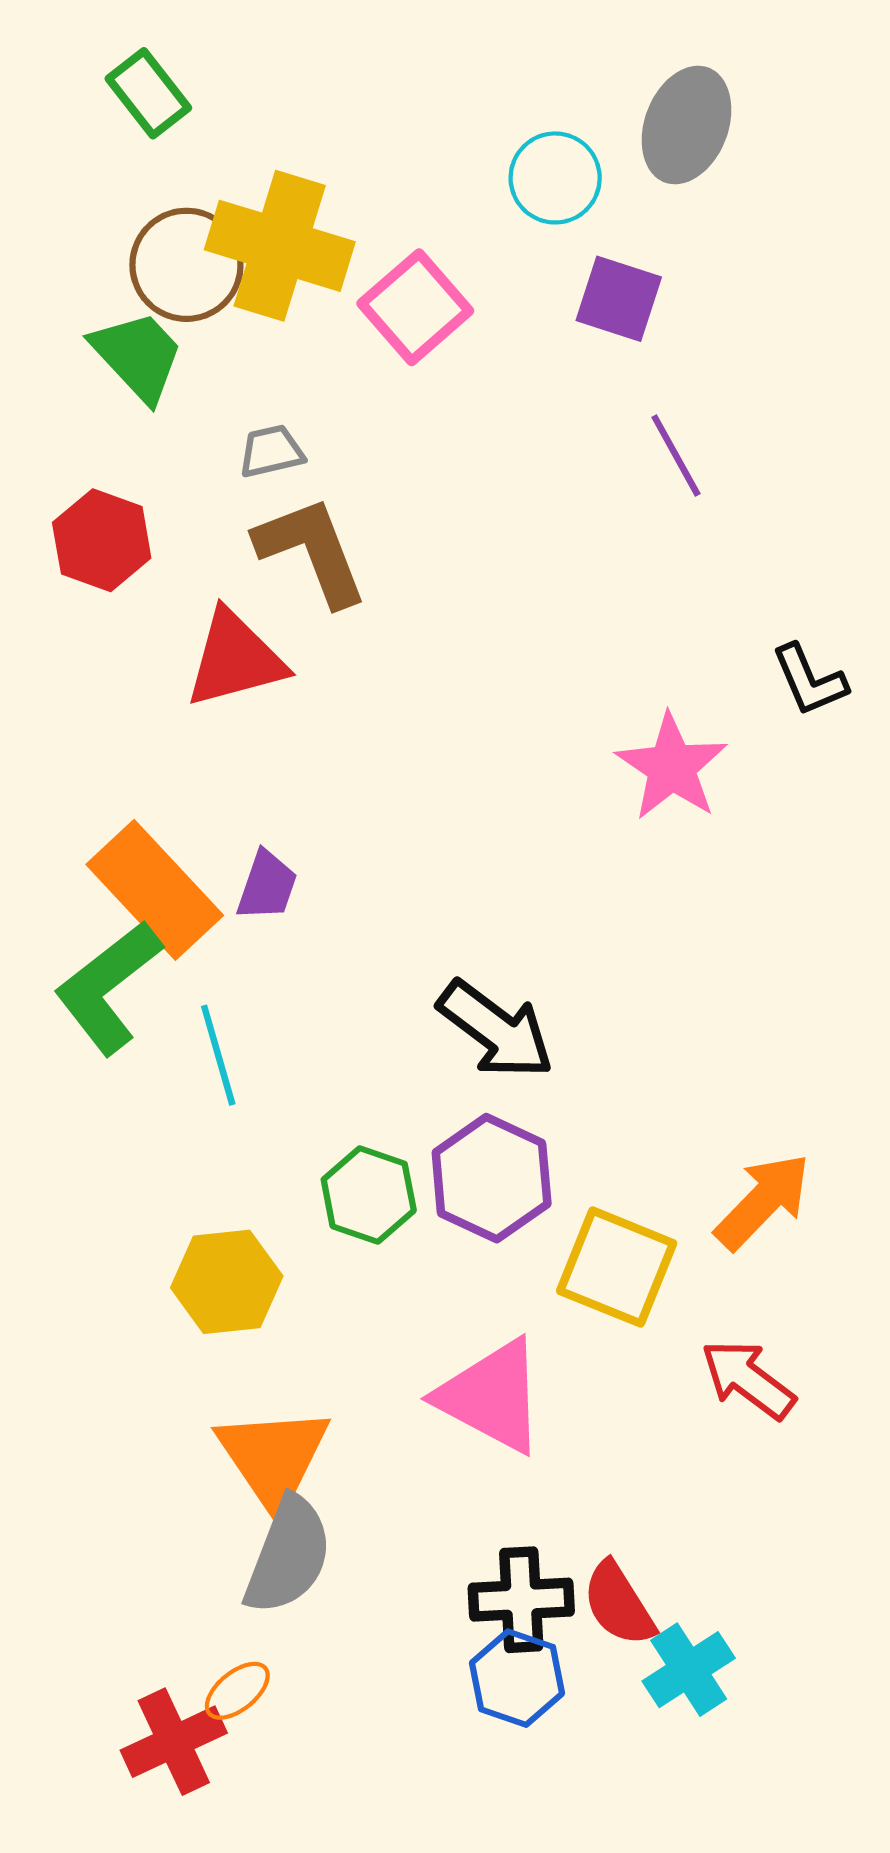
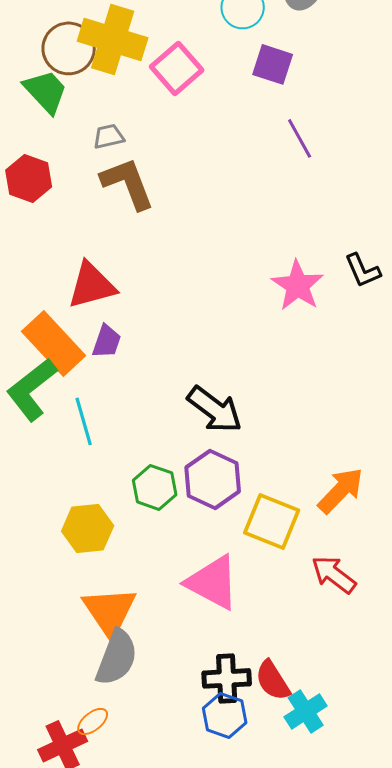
red triangle: (235, 659) -> (92, 285), moved
black L-shape: (809, 680) -> (363, 270), moved

